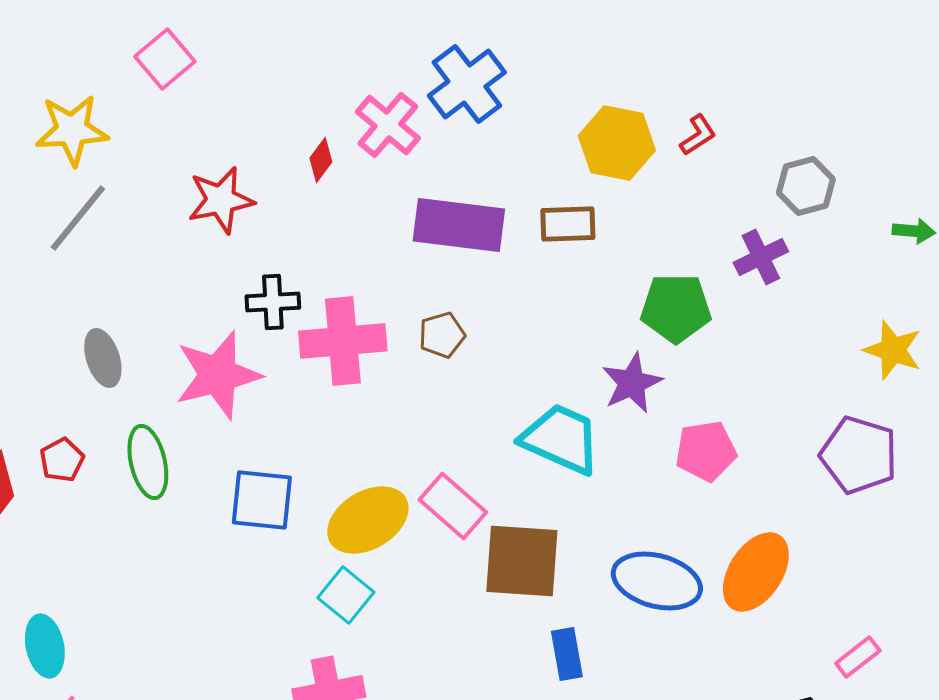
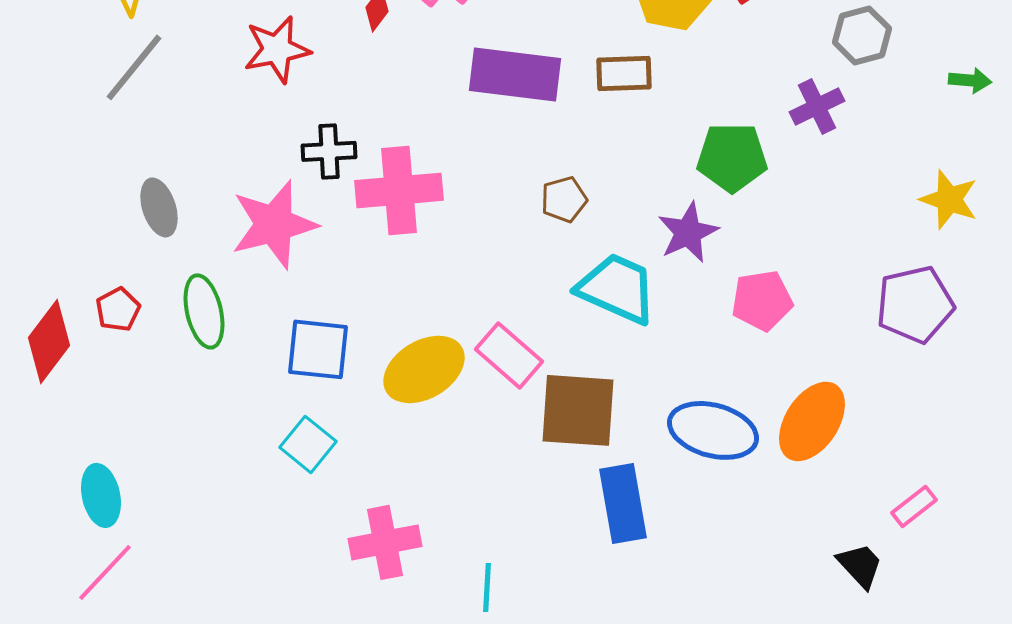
brown pentagon: (442, 335) -> (564, 199), moved
purple pentagon: (859, 455) -> (915, 304), turned -30
cyan square: (346, 595) -> (308, 444), moved
blue rectangle: (567, 654) -> (623, 503), size x1.5

